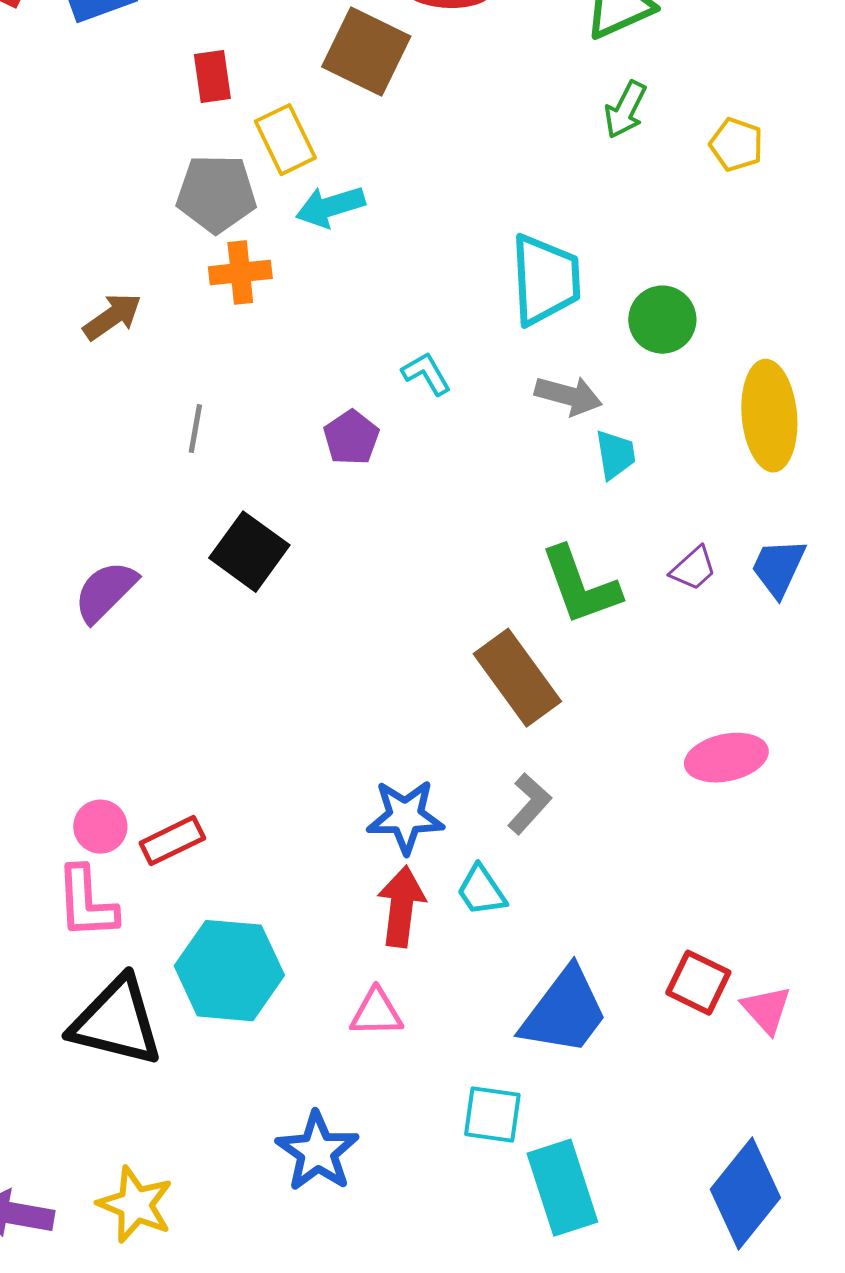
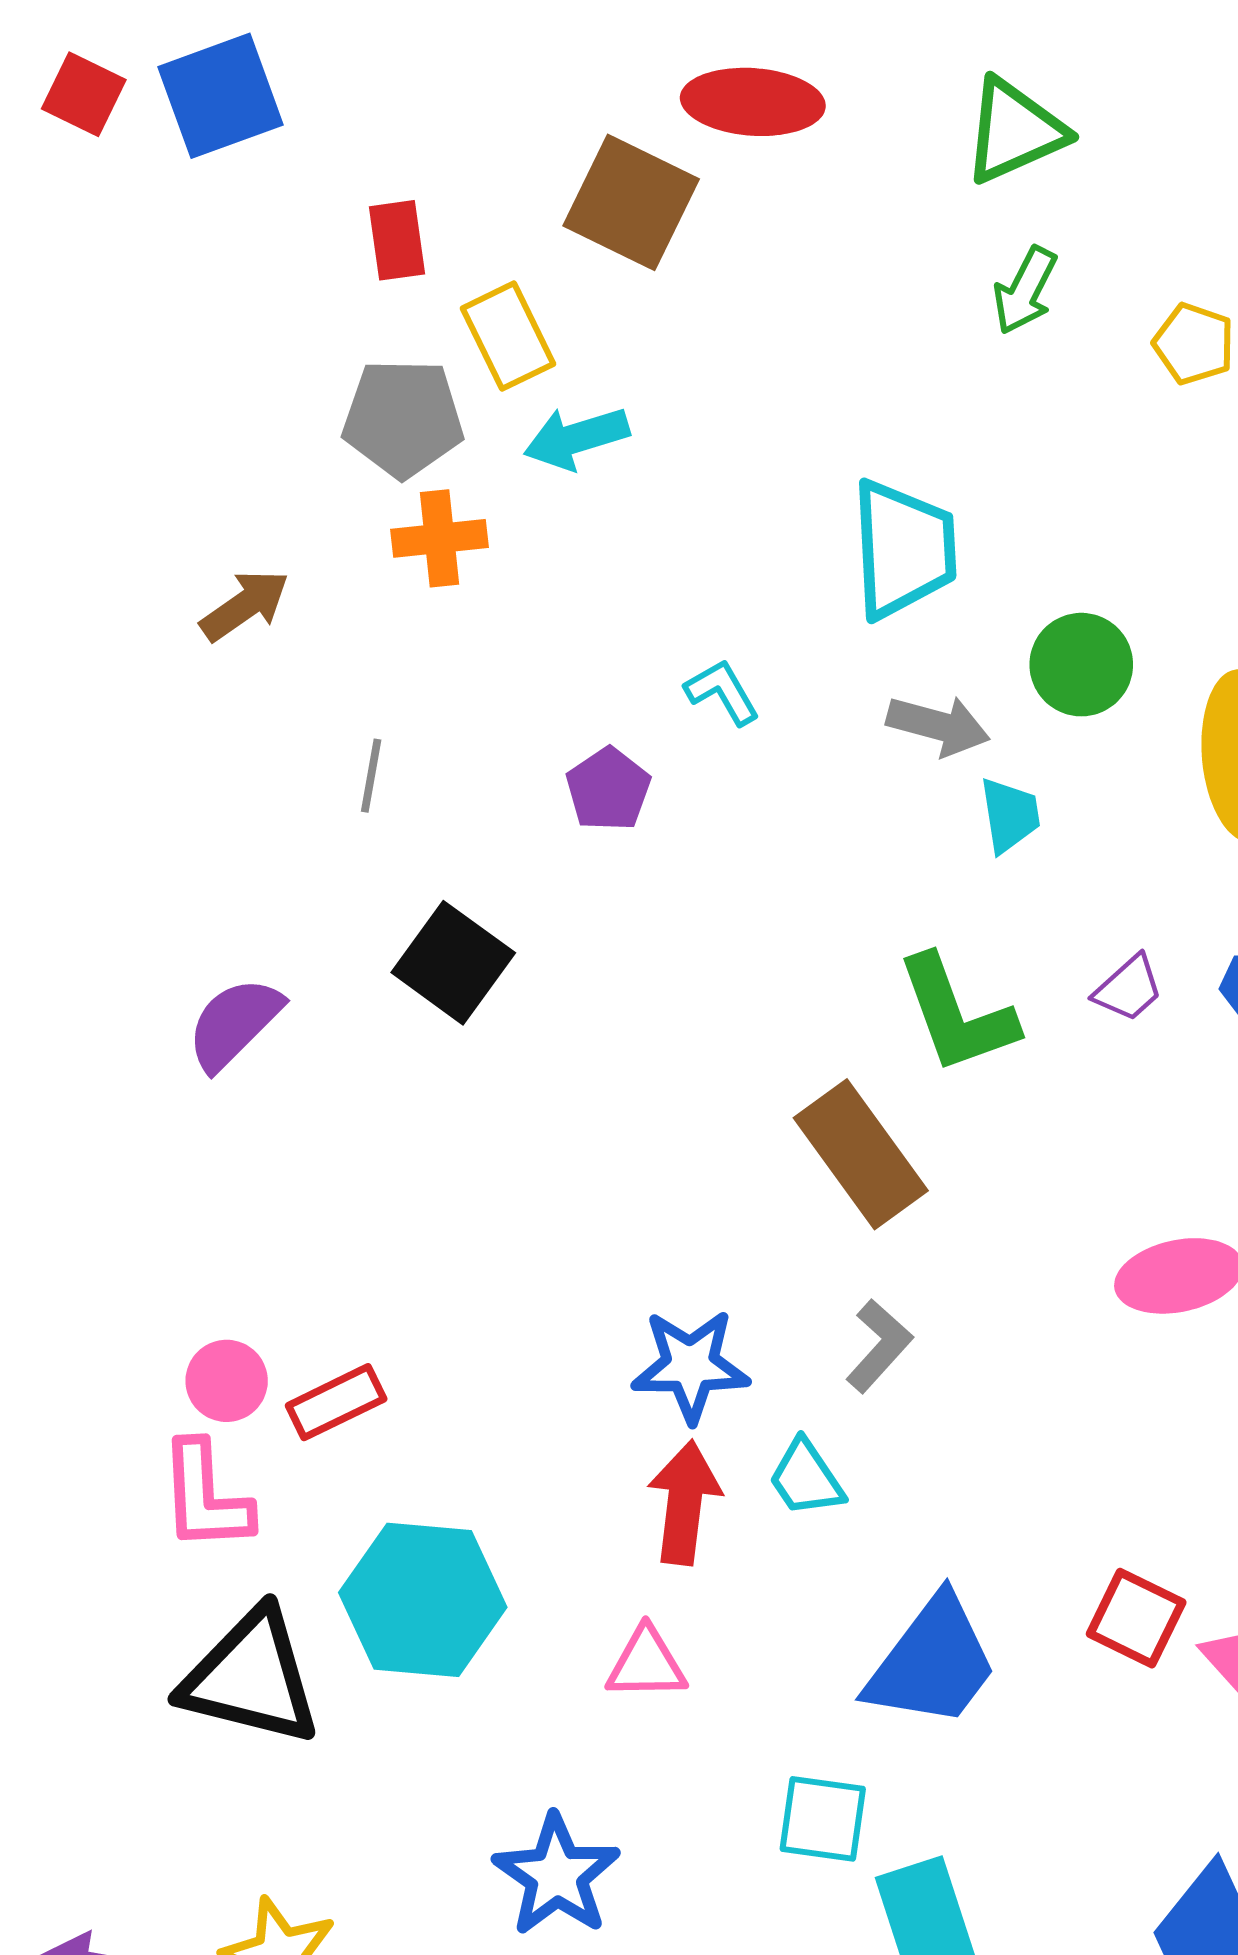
green circle: (662, 320) -> (1081, 665), moved

